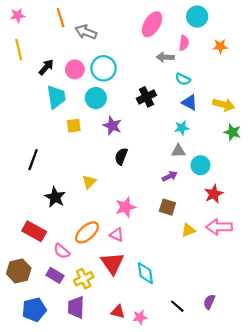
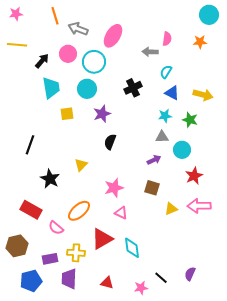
cyan circle: (197, 17) -> (209, 15), moved
pink ellipse: (152, 24) -> (113, 36), moved
yellow line: (19, 50) -> (17, 45), turned -72
pink circle: (75, 69) -> (68, 54), moved
cyan semicircle: (183, 79) -> (166, 72), turned 96
purple star: (112, 126) -> (102, 114), turned 30
green star: (232, 132) -> (190, 120), moved
pink triangle: (117, 235) -> (121, 213), moved
red triangle: (112, 263) -> (102, 239), turned 35
purple rectangle: (55, 275) -> (50, 259), moved, turned -42
yellow cross: (84, 279) -> (76, 253), turned 30
pink star: (140, 317) -> (141, 288), moved

